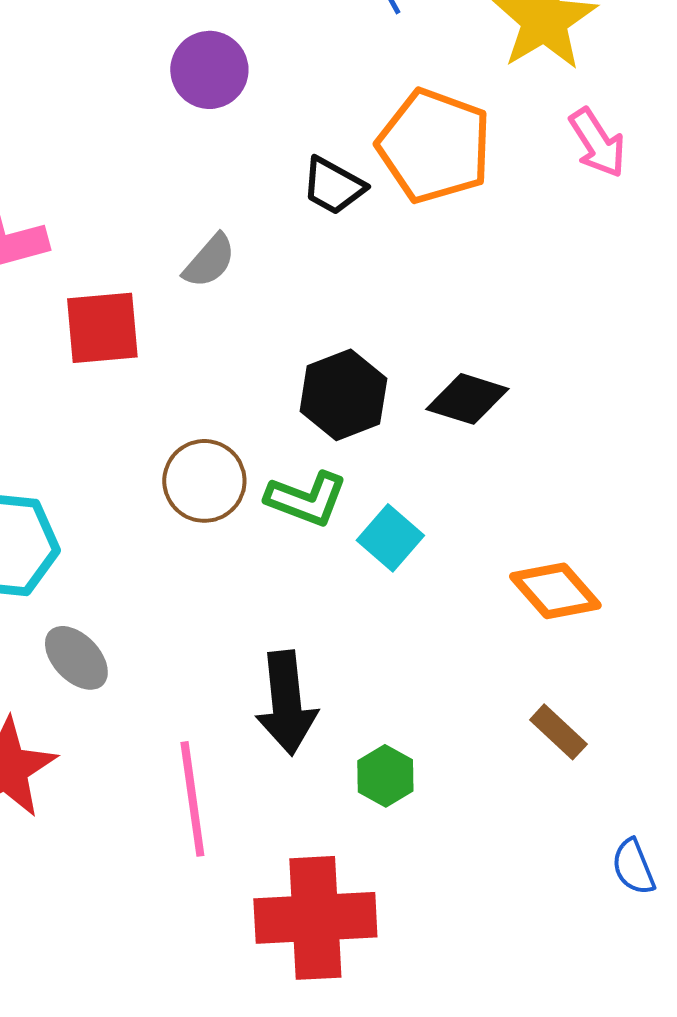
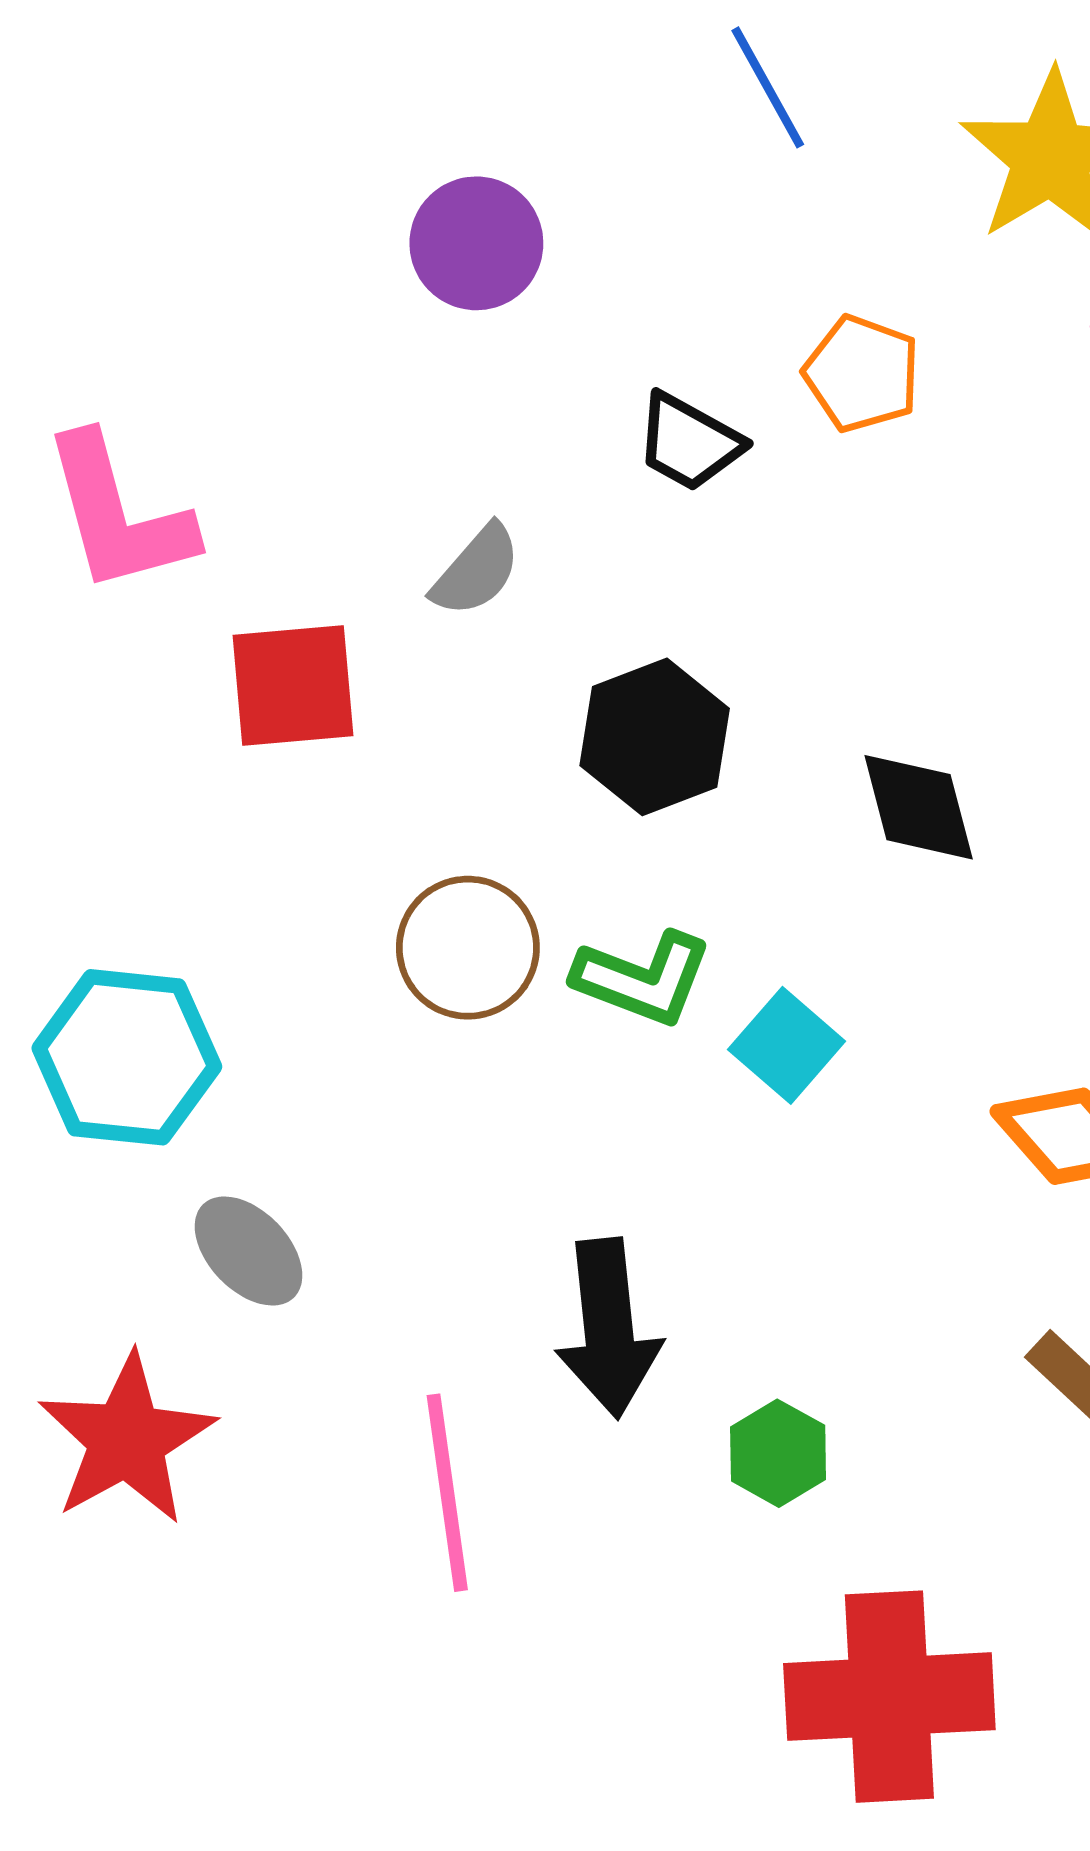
orange pentagon: (434, 146) -> (862, 374), size x0.6
black hexagon: (343, 395) -> (655, 737), moved
black diamond: (467, 399) -> (919, 807), turned 58
red cross: (315, 918) -> (889, 1697), moved

